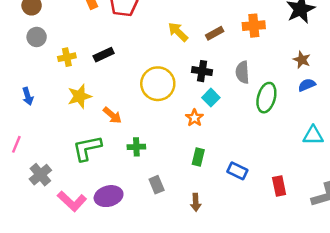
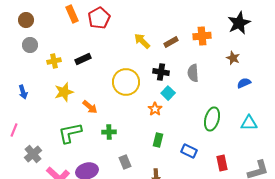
brown star: (302, 60) -> (233, 58), moved
green ellipse: (266, 98) -> (212, 119), moved

